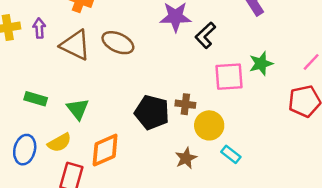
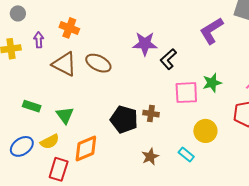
purple arrow: (39, 28) -> (39, 40), moved
yellow circle: (209, 125) -> (205, 131), moved
blue ellipse: (25, 150) -> (22, 146), turned 40

